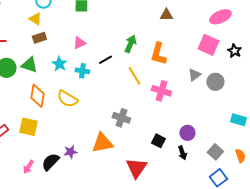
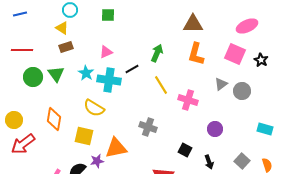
brown triangle: (166, 15) -> (193, 24), size x1.5
orange L-shape: (158, 54) -> (196, 54), moved
green triangle: (29, 65) -> (56, 74), turned 36
cyan cross: (82, 71) -> (109, 80), size x1.6
orange diamond: (37, 96) -> (54, 119), moved
yellow square: (28, 127) -> (84, 136), moved
purple circle: (187, 133) -> (215, 129), moved
orange triangle: (102, 143) -> (116, 148), moved

